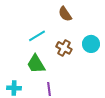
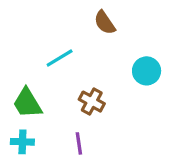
brown cross: (64, 48) -> (92, 102), moved
green trapezoid: (36, 64) -> (27, 103), moved

